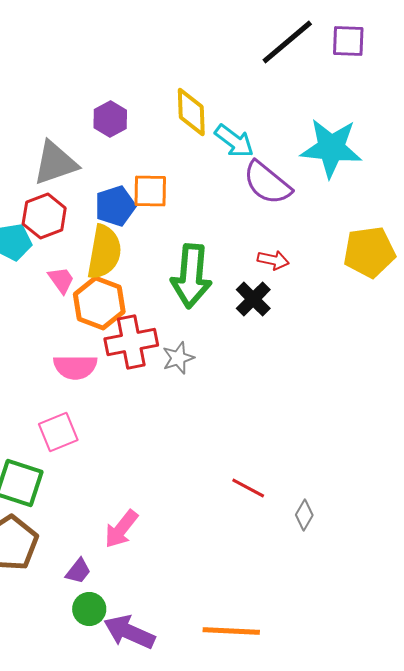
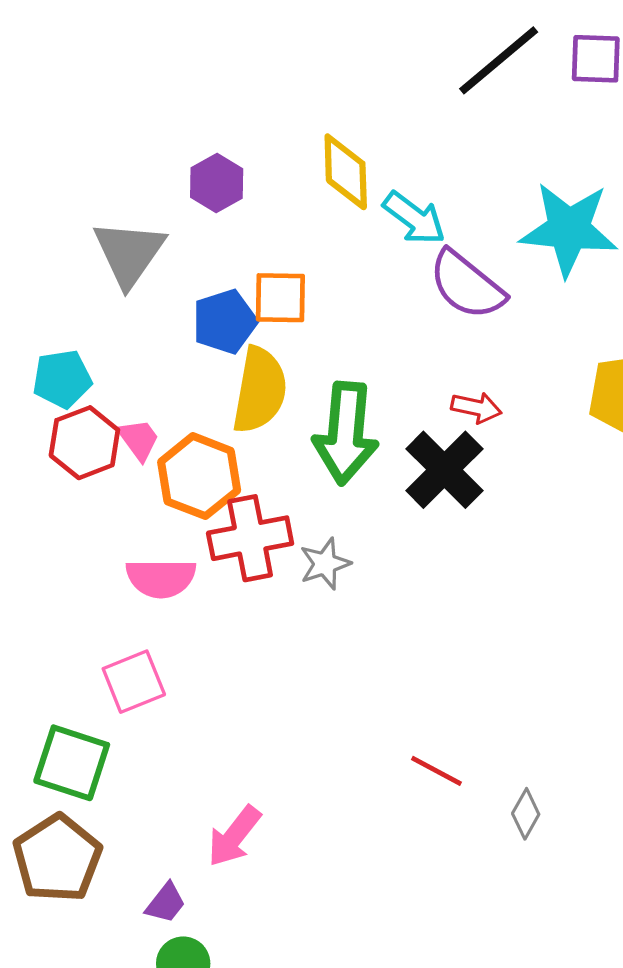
gray triangle: (55, 163) -> (129, 253), turned -36
red hexagon: (44, 216) -> (84, 443), moved
yellow semicircle: (104, 252) -> (260, 390), moved
black cross: (253, 299) -> (444, 470), size x1.4

